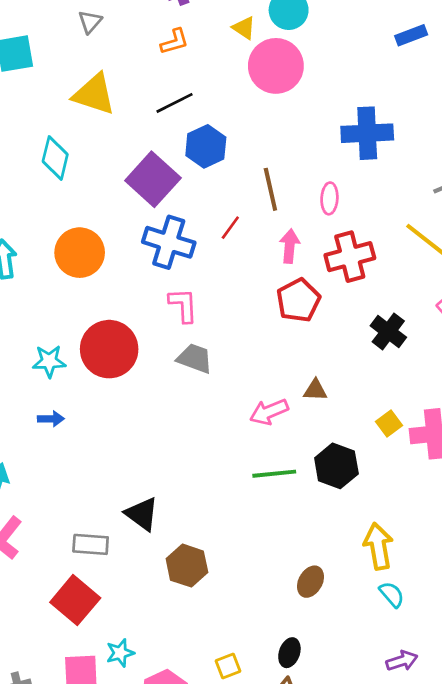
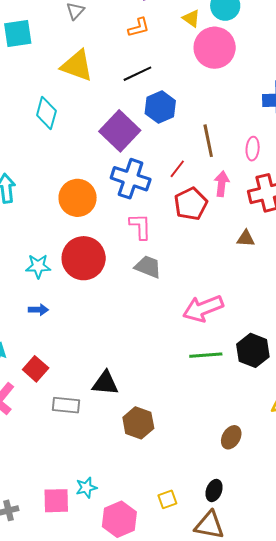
orange circle: (80, 253) -> (78, 198), moved
red pentagon: (298, 300) -> (191, 204), moved
brown triangle: (315, 390) -> (246, 238), moved
pink arrow: (269, 412) -> (203, 308), size x1.4
black triangle: (142, 514) -> (105, 383), turned -32
red square: (75, 600) -> (36, 369), moved, size x0.7

